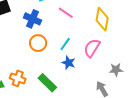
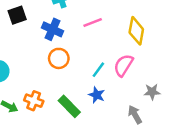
pink line: (66, 13) -> (93, 22), turned -56
cyan line: (65, 44) -> (98, 70), moved
blue star: (69, 63) -> (97, 95), moved

